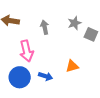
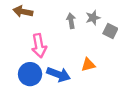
gray arrow: (45, 27) -> (71, 21), moved
blue arrow: (46, 76) -> (58, 74), size x1.5

